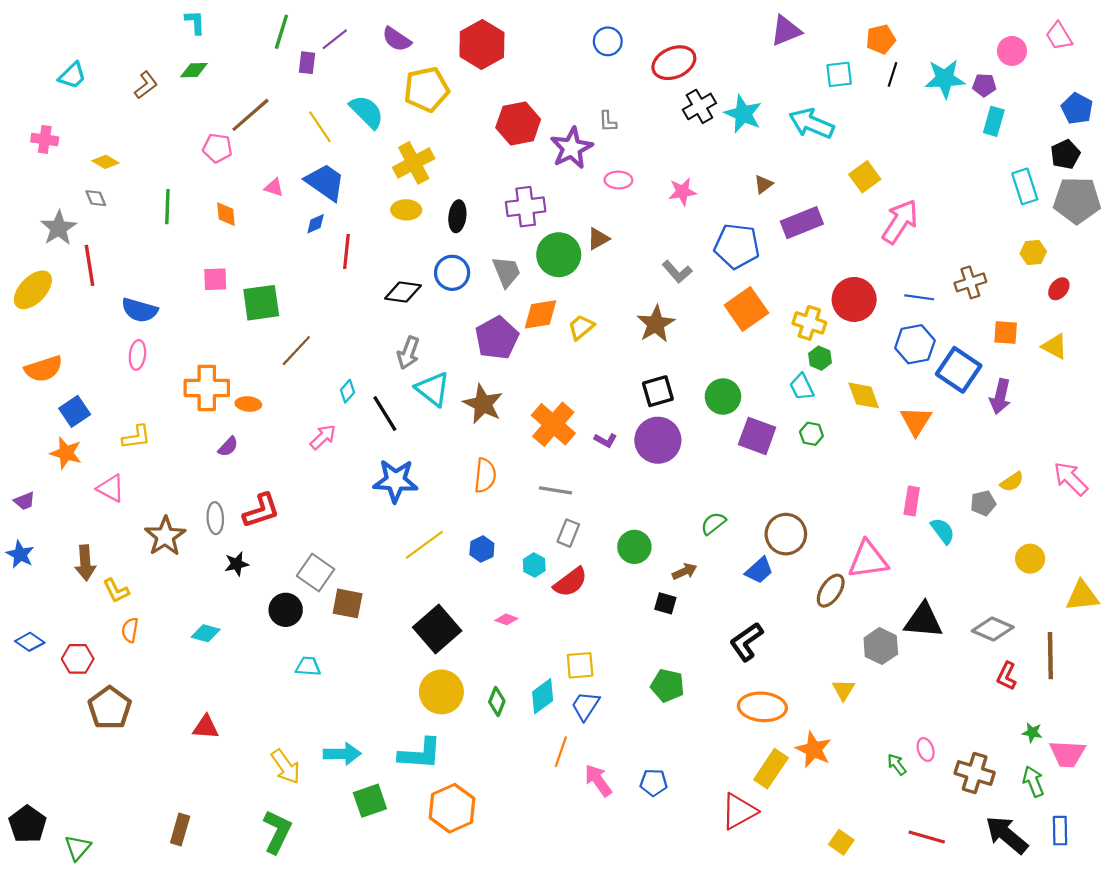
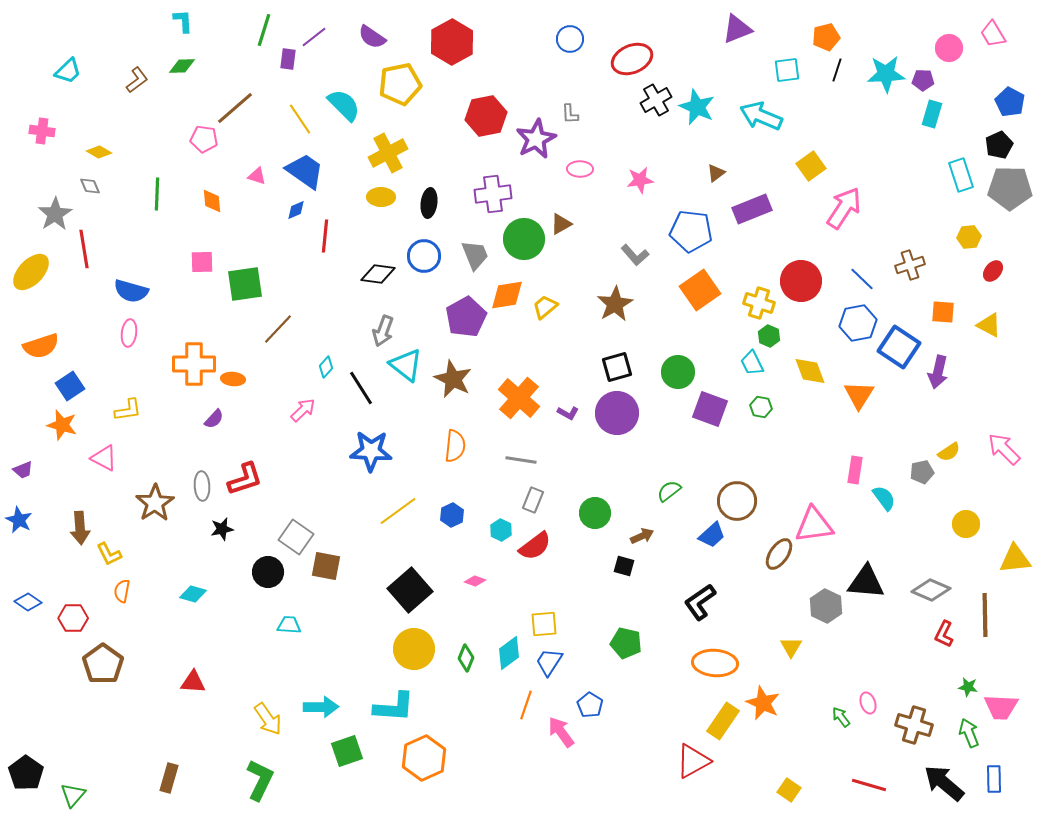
blue line: (919, 297) -> (862, 279), turned 36
blue pentagon: (654, 783) -> (590, 705), moved, turned 30

